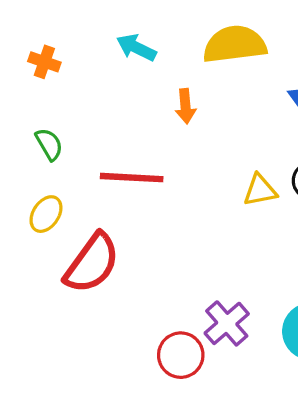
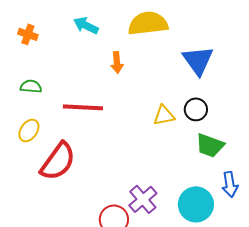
green semicircle: (49, 144) -> (31, 86), turned -55

